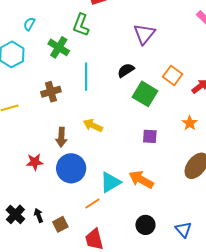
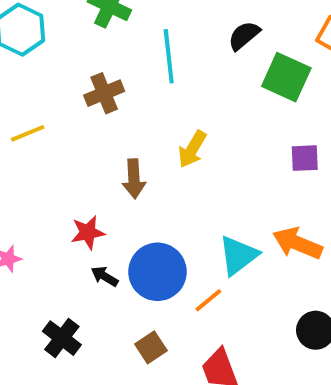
yellow arrow: (93, 125) -> (192, 149), turned -78
blue circle: (71, 168) -> (157, 272), moved
black arrow: (39, 215) -> (105, 276), moved, turned -32

